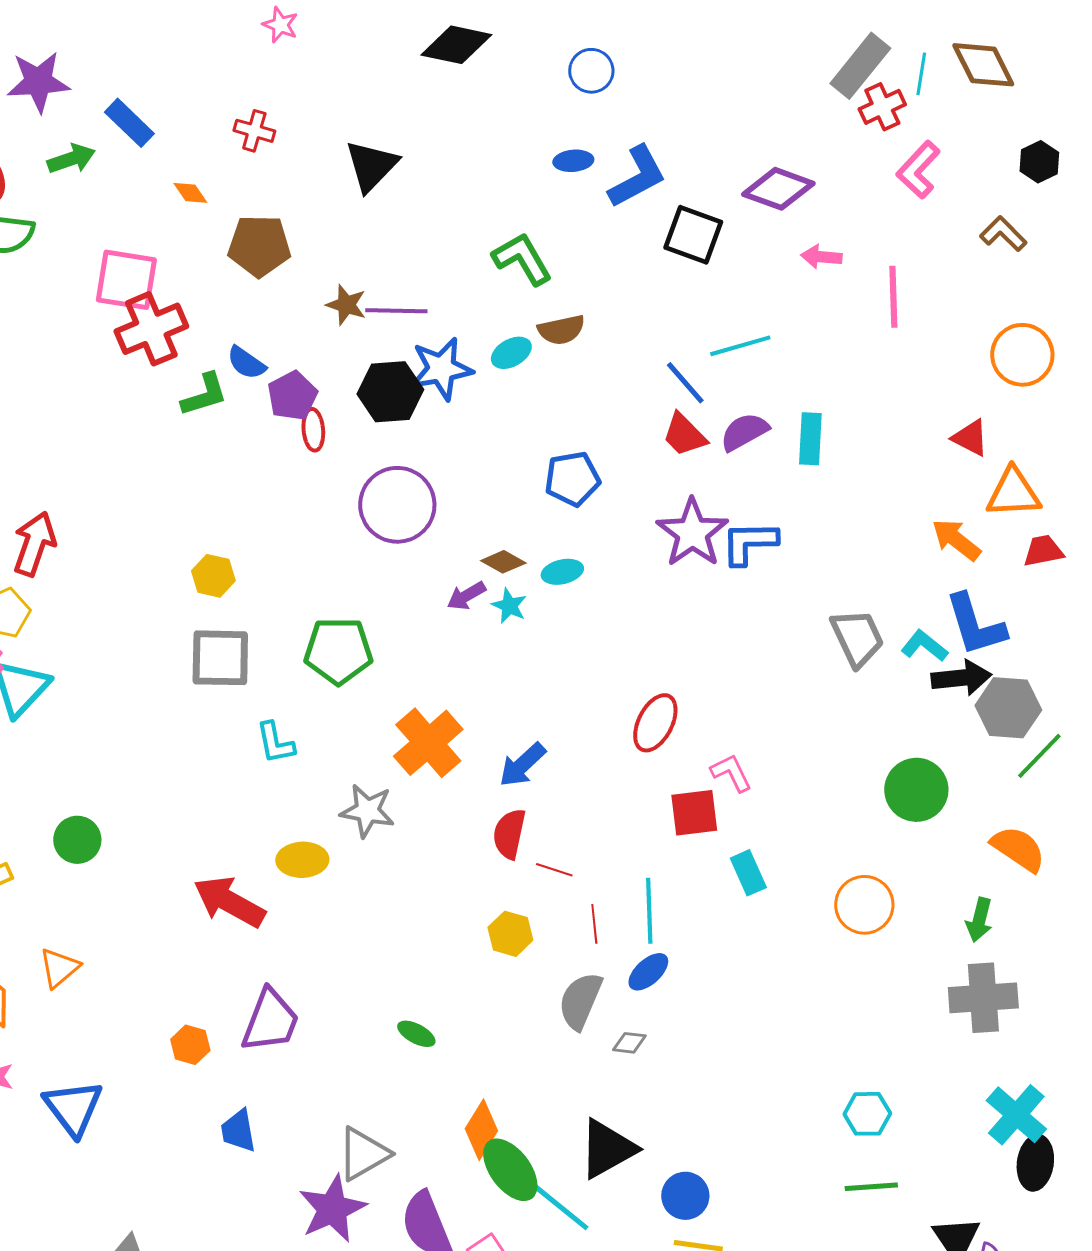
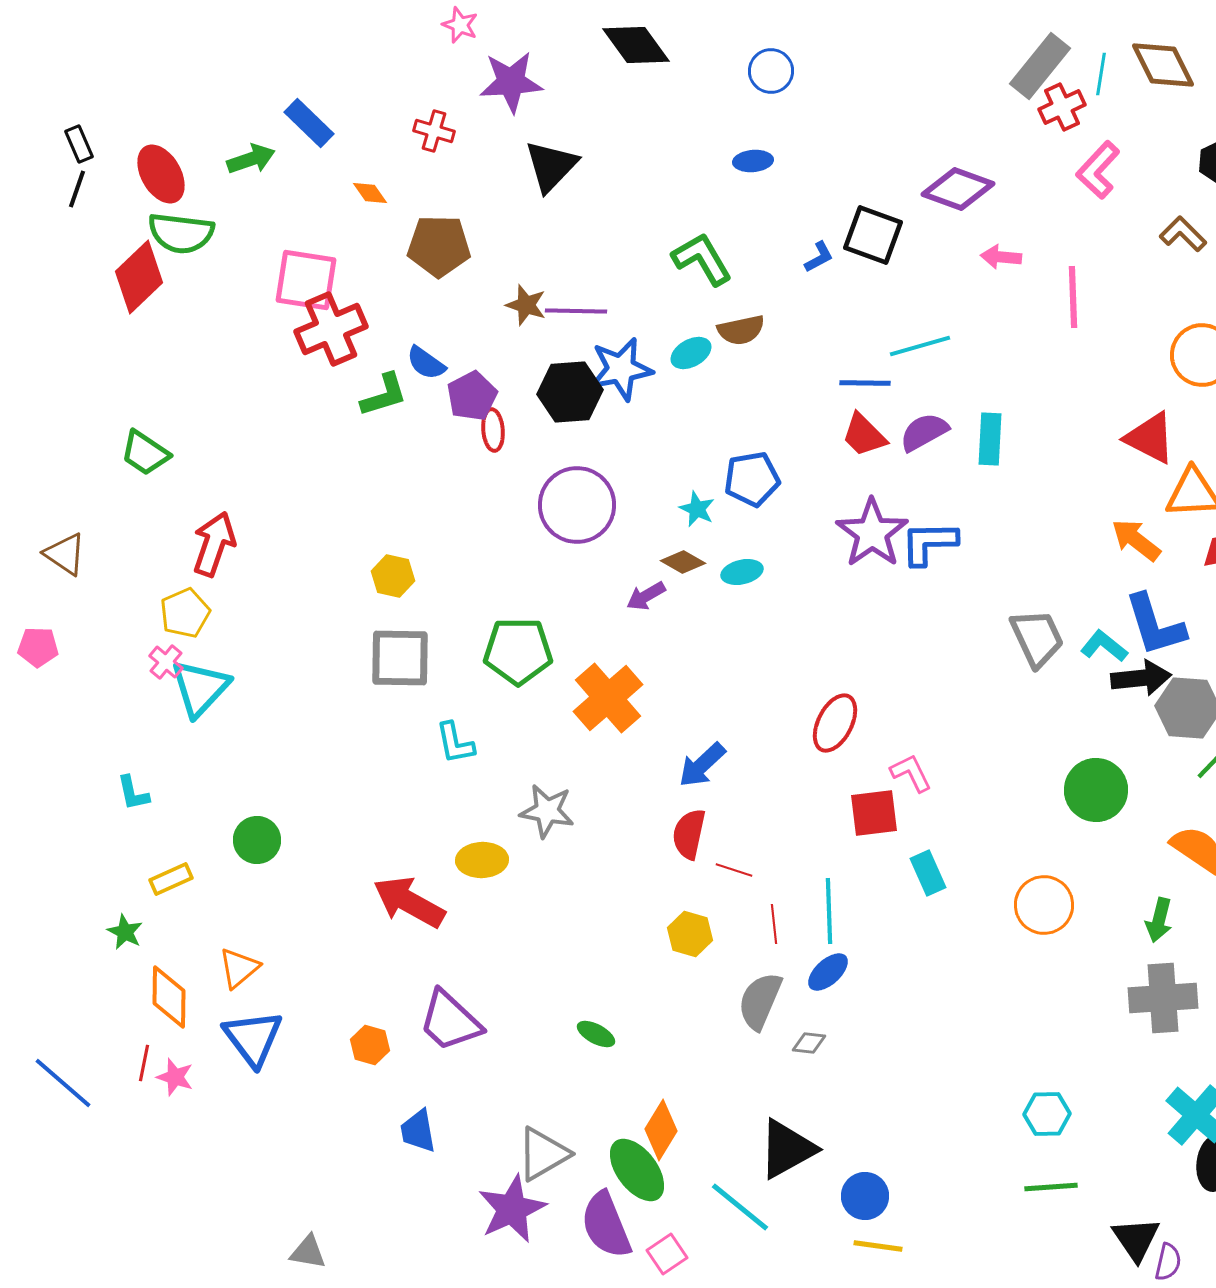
black diamond: (456, 45) -> (636, 45), turned 42
purple star: (38, 82) -> (511, 82), moved
blue L-shape: (637, 177) -> (819, 257), moved, size x0.5
blue line: (685, 383) -> (865, 383), turned -48
red triangle: (970, 438) -> (1150, 438), size x1.4
cyan star: (509, 606) -> (697, 509), moved
orange cross: (428, 743) -> (608, 698), moved
purple trapezoid: (270, 1021) -> (450, 1021), turned 112
blue triangle: (73, 1108) -> (253, 1038), moved
green ellipse: (510, 1170) -> (637, 1170), moved

